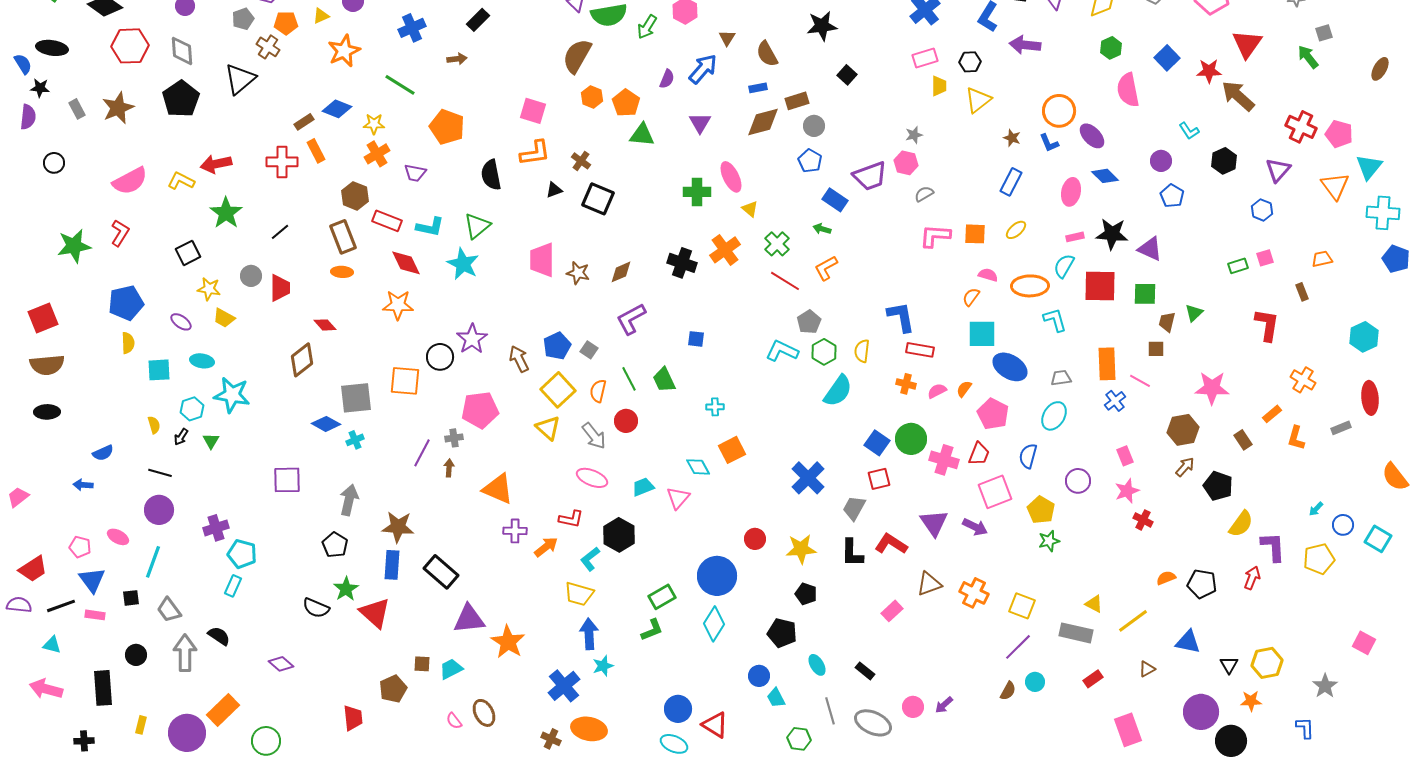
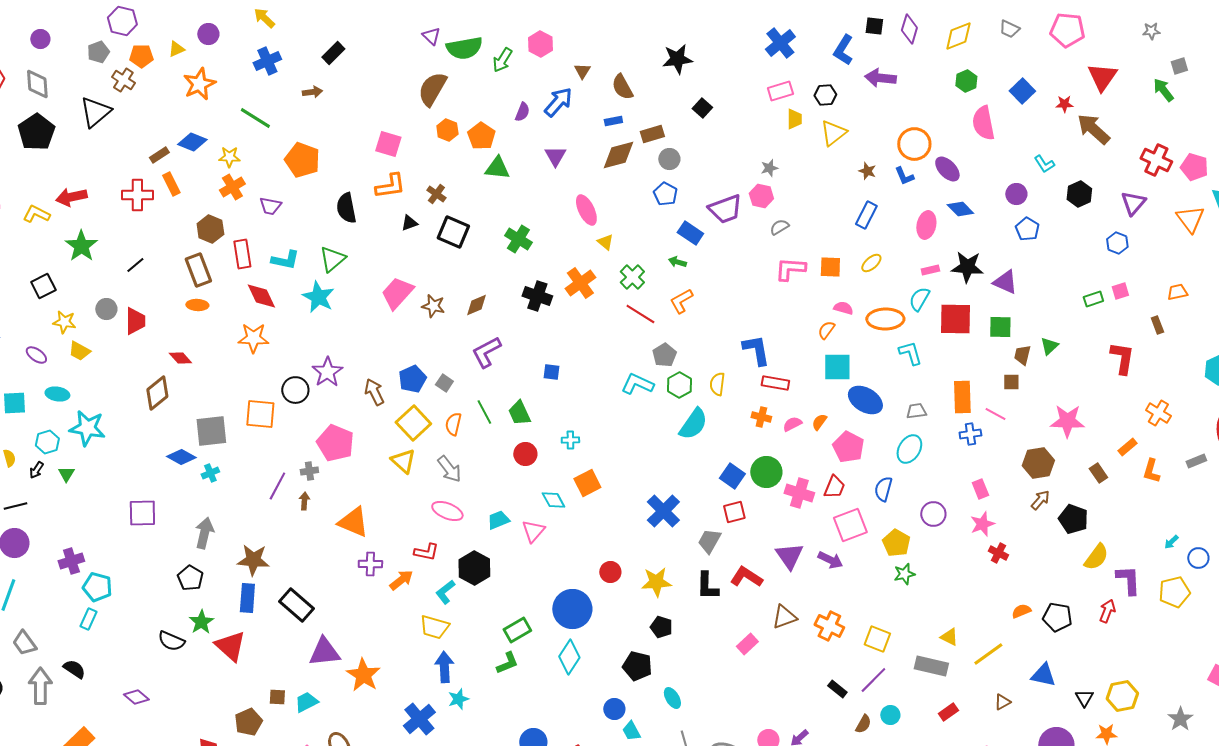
red star: (1209, 71) -> (1064, 104), size x0.7
green cross: (697, 192) -> (518, 239), moved, turned 32
red rectangle: (387, 221) -> (242, 254), turned 60
pink trapezoid: (542, 260) -> (397, 293), turned 42
blue cross: (1115, 401) -> (970, 434), turned 30
pink pentagon: (480, 410) -> (335, 443), turned 30
red circle: (626, 421) -> (525, 454), moved
black line: (160, 473) -> (15, 506), turned -30
black rectangle: (865, 671) -> (837, 689), moved

